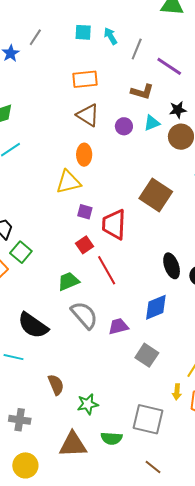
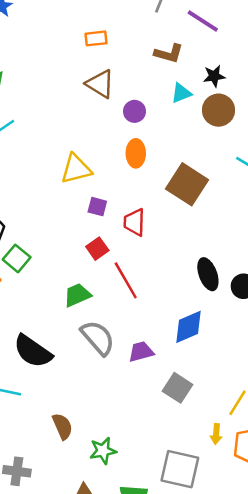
orange rectangle: (85, 79) -> (96, 38), size x0.7
purple circle: (124, 126) -> (134, 111), moved
orange ellipse: (84, 155) -> (136, 153), moved
red trapezoid: (114, 224) -> (134, 222), size x0.7

